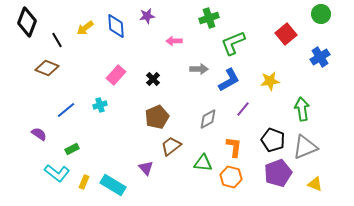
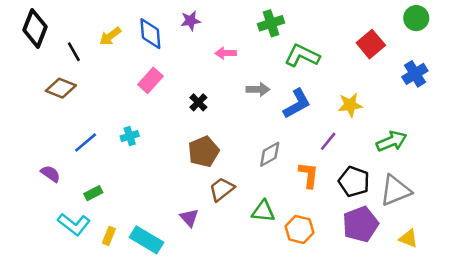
green L-shape: (233, 43) -> (302, 56), turned 48
pink rectangle: (116, 75) -> (150, 80), moved
purple line: (243, 109) -> (328, 141), moved
green arrow: (302, 109) -> (392, 141), turned 75
orange L-shape: (234, 147) -> (309, 175), moved

